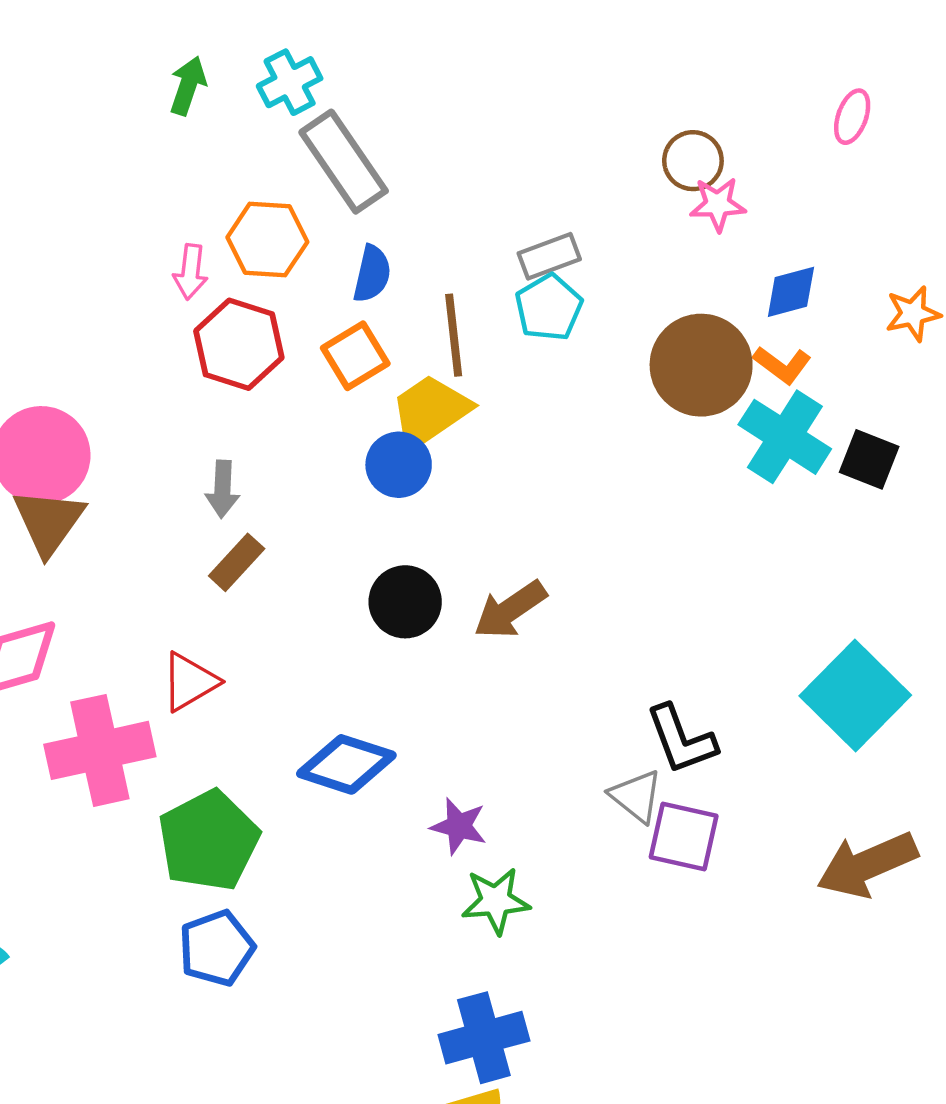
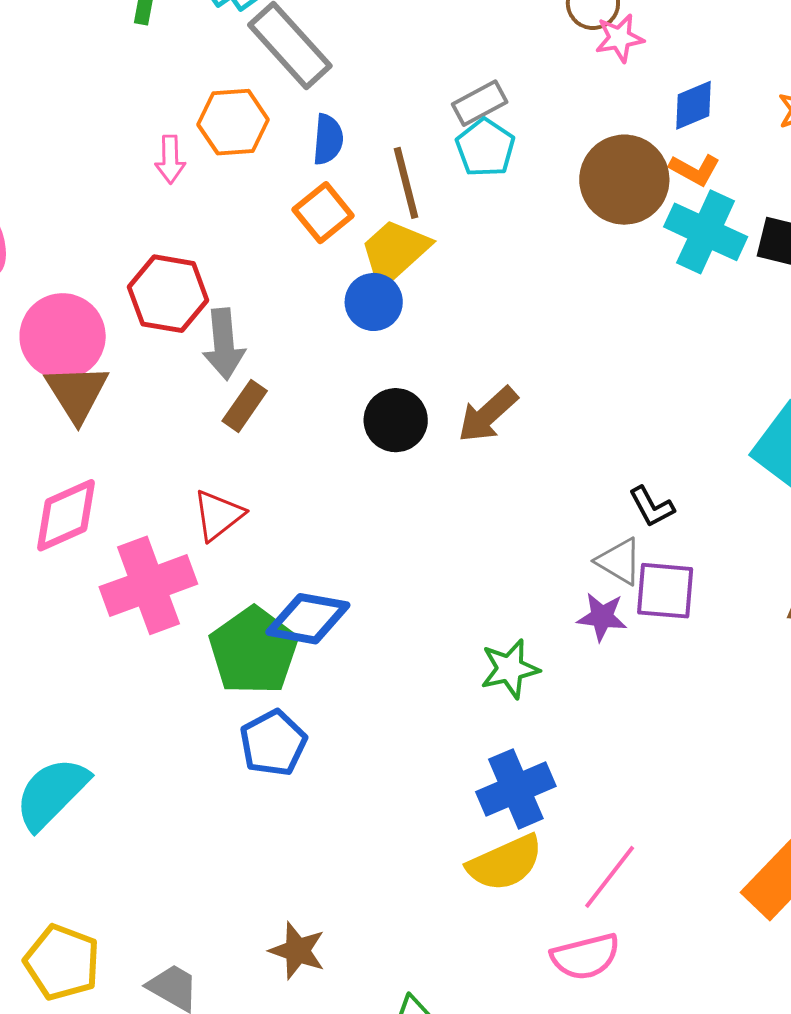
red hexagon: (239, 344) -> (168, 294), moved
gray arrow: (223, 489) -> (224, 344), size x1.4
black L-shape: (681, 739) -> (652, 507), size x0.7
blue diamond: (346, 764) -> (308, 619), moved
purple star: (459, 826) -> (602, 617), moved

